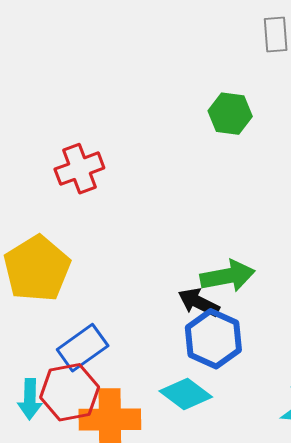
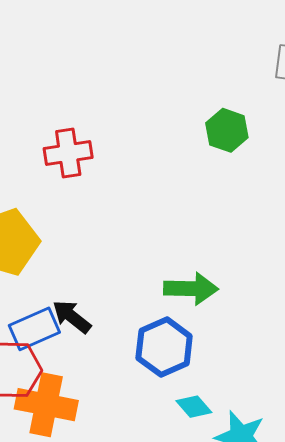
black arrow: (199, 302) -> (72, 317), moved
cyan diamond: (186, 394) -> (194, 407), moved, size x0.7

